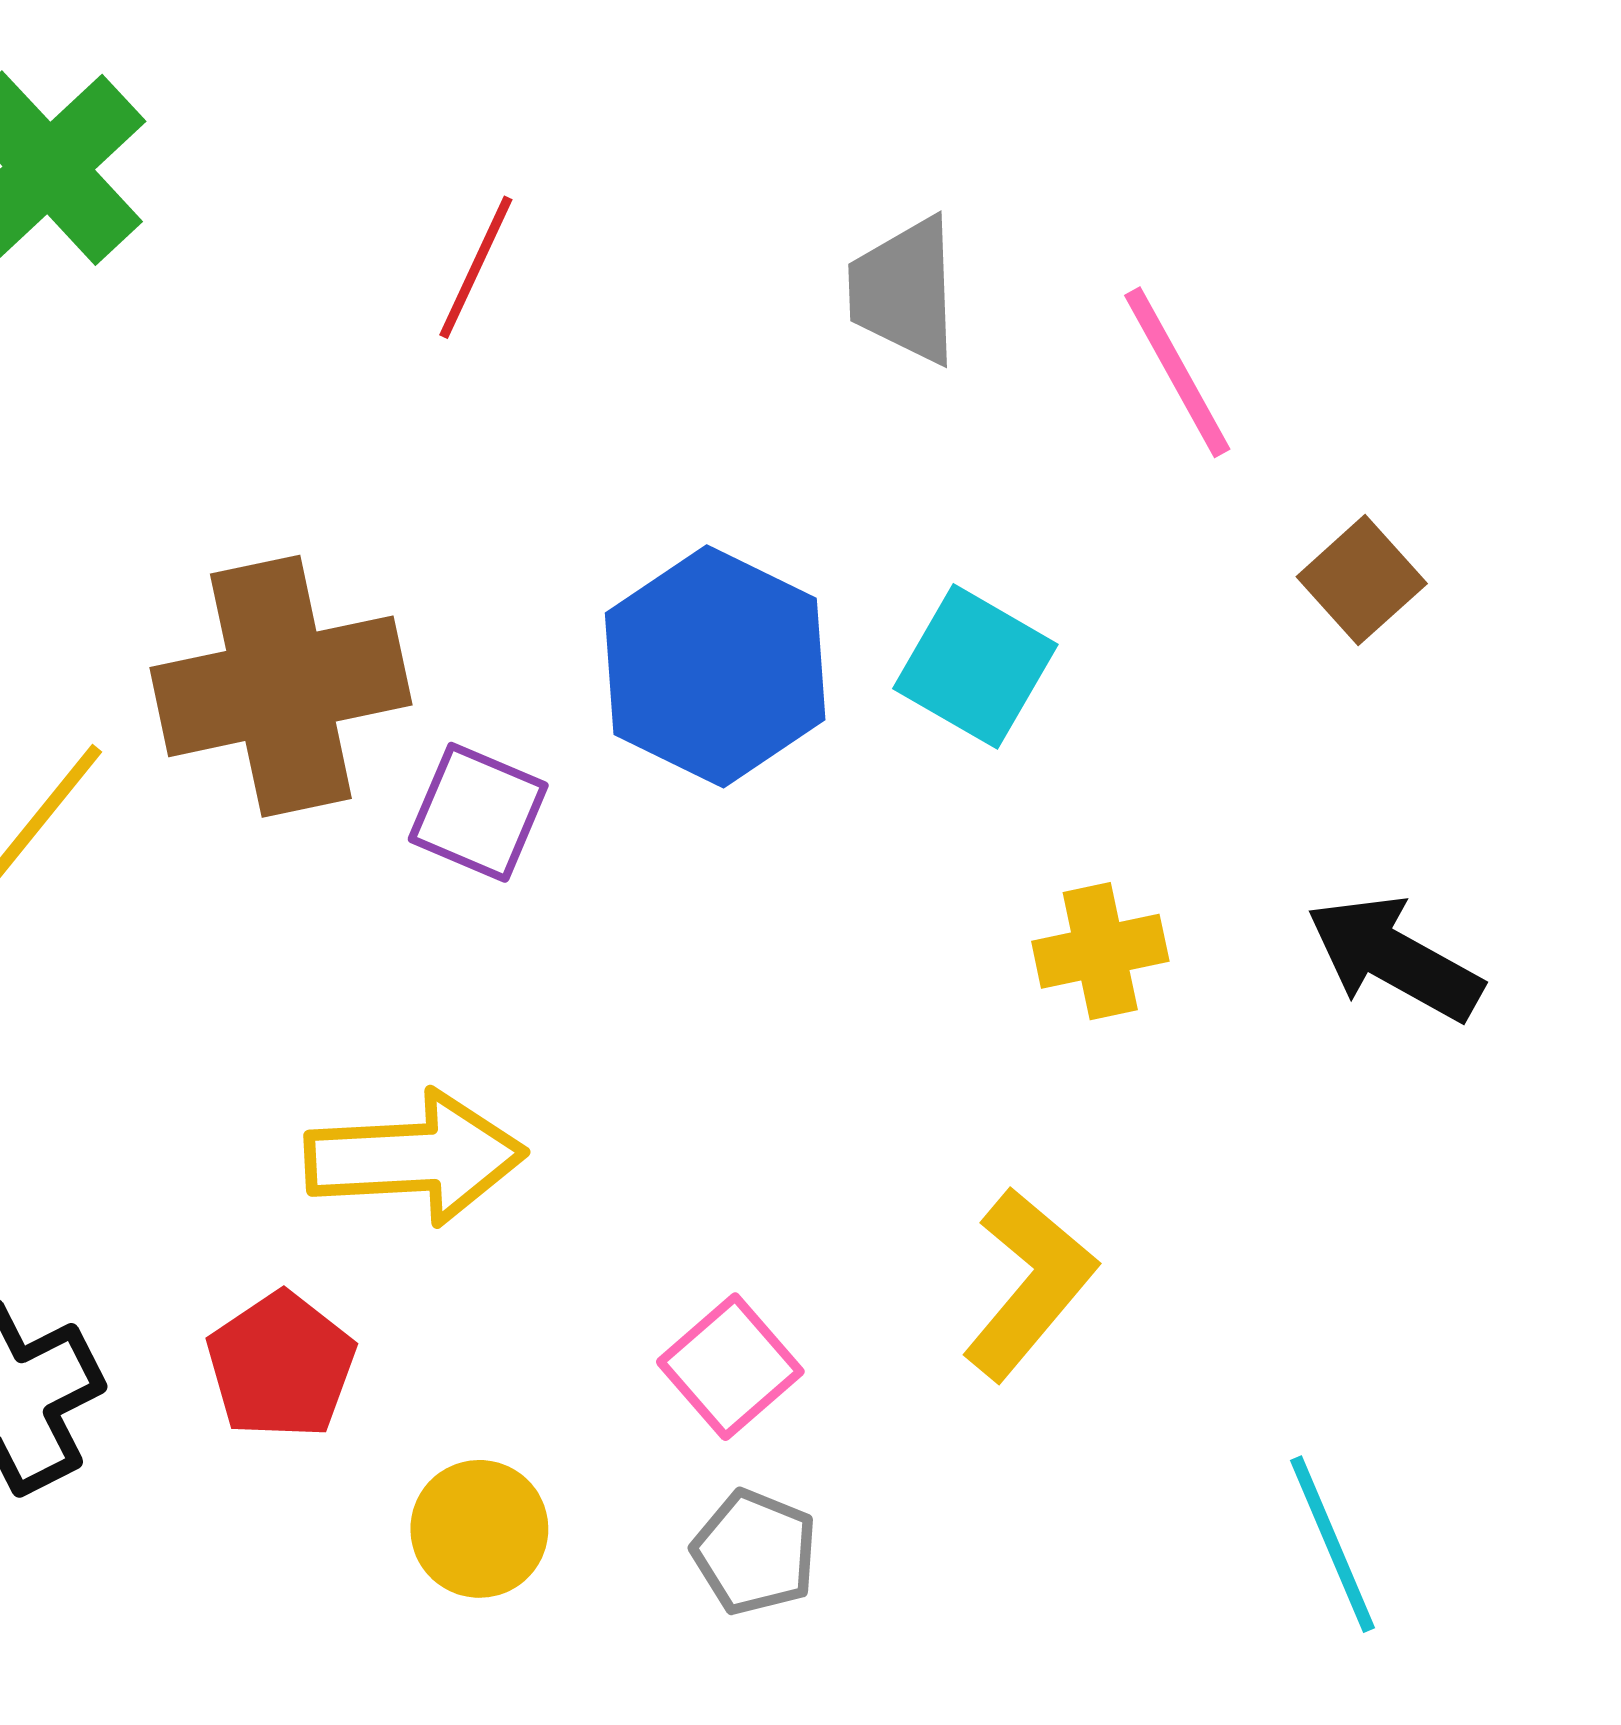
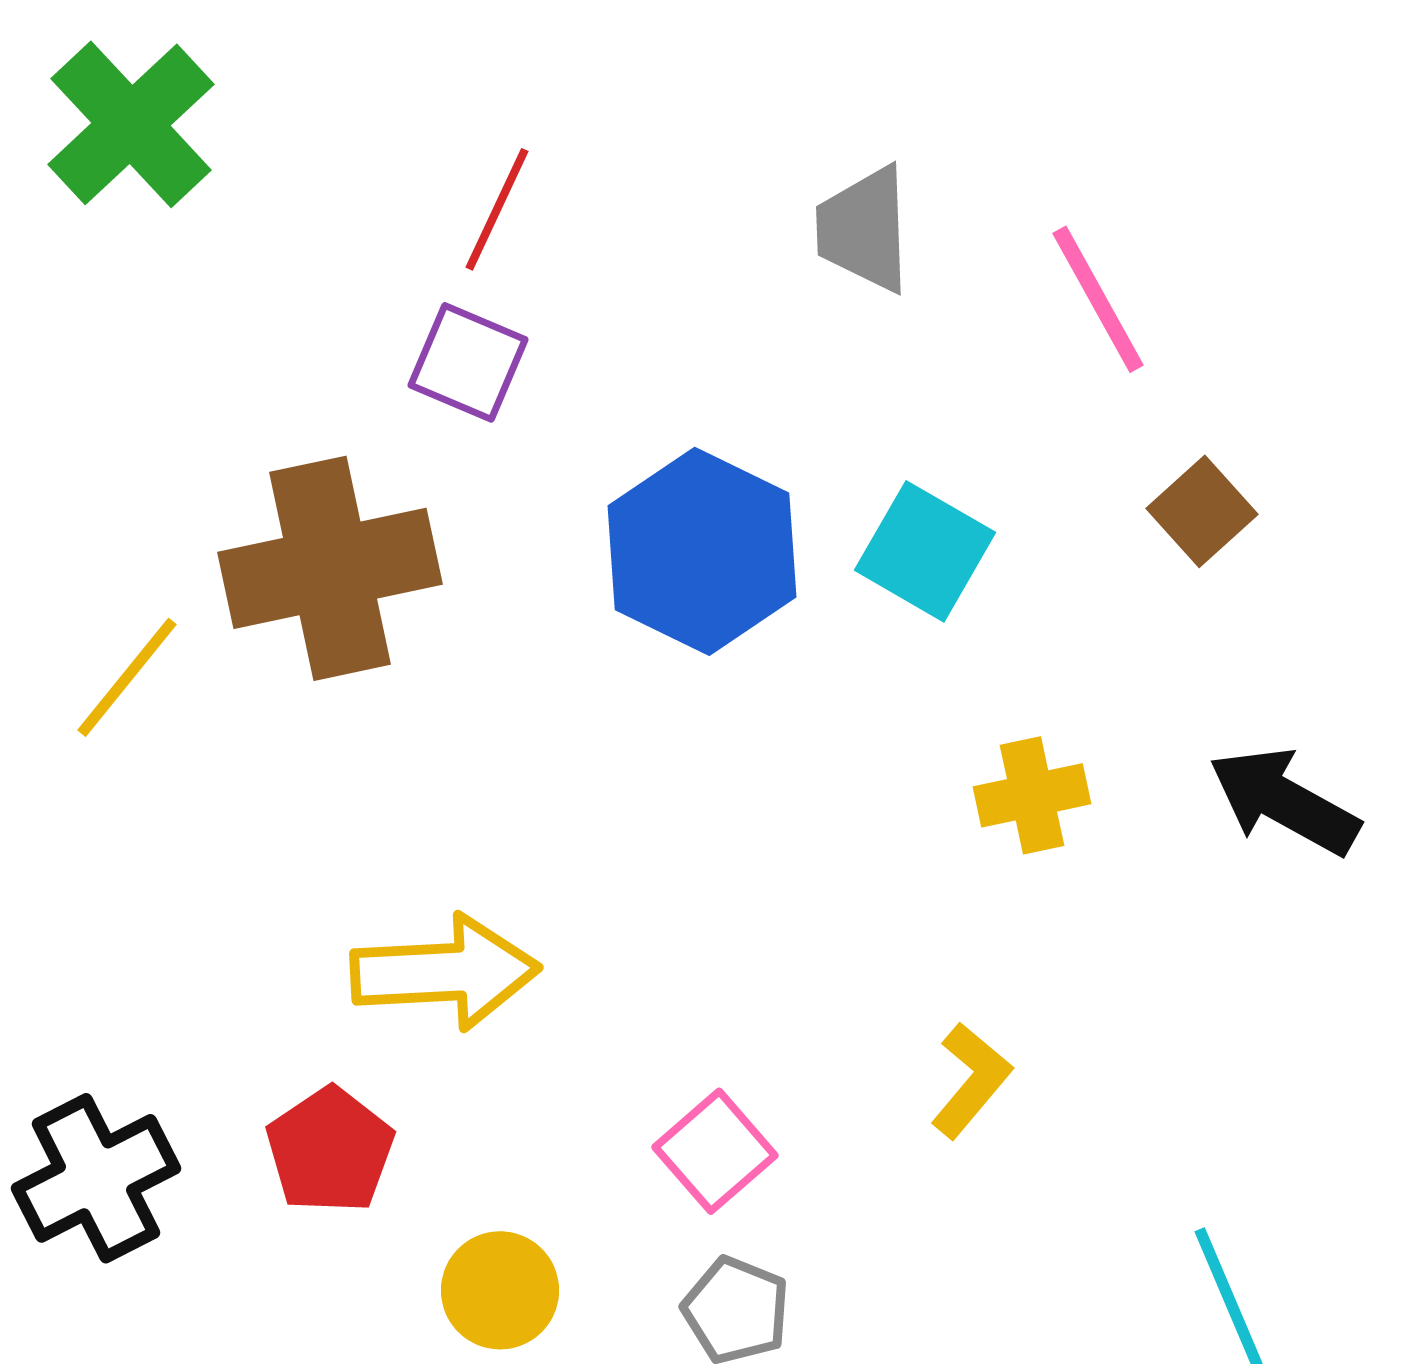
brown square: (1362, 580) -> (1202, 511), moved
purple square: (478, 812) -> (468, 362), moved
yellow L-shape: (1029, 1284) -> (971, 1080), size x0.7

